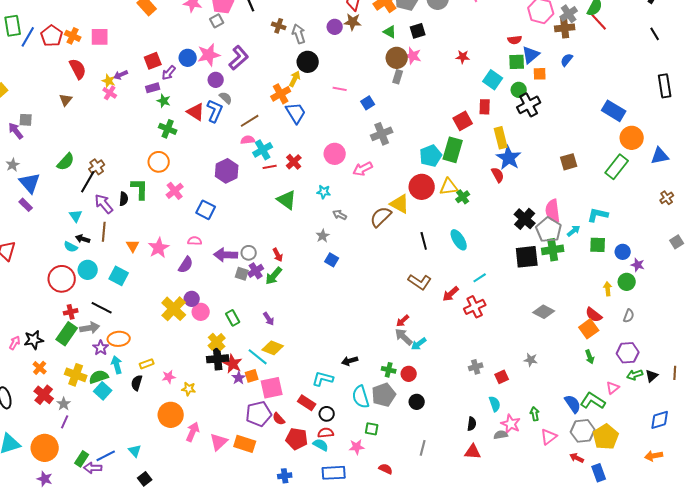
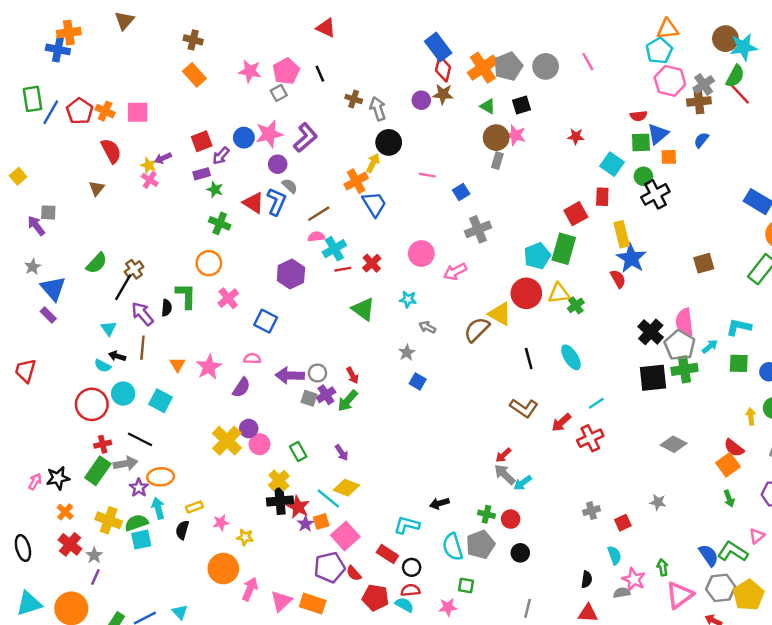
pink square: (272, 388) -> (345, 536), turned -30
cyan square: (103, 391) -> (141, 540), turned 36
pink triangle: (549, 437) -> (680, 595), size x1.4

